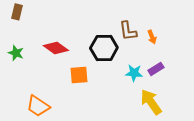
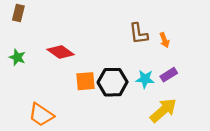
black hexagon: (104, 48) -> (113, 82), moved
yellow arrow: (151, 102) -> (163, 110), turned 84

